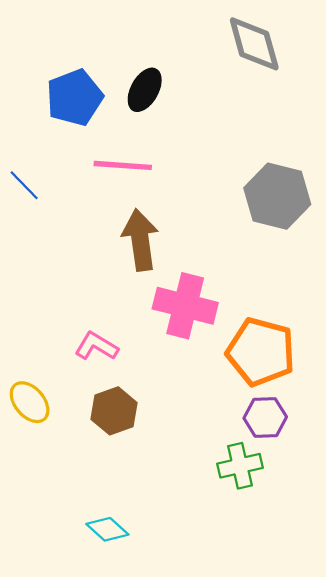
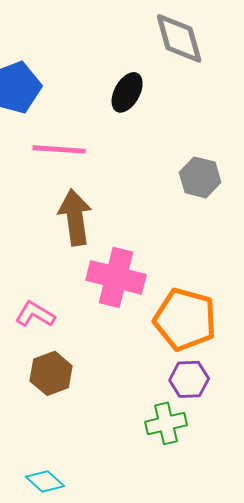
black ellipse: (145, 90) -> (127, 92), moved
gray hexagon: (277, 196) -> (200, 177), size x0.7

